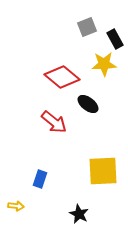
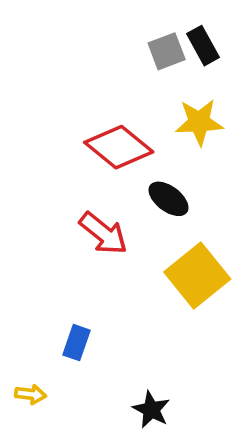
black rectangle: (115, 39) -> (203, 46), moved
yellow square: (103, 171) -> (197, 275), moved, turned -36

